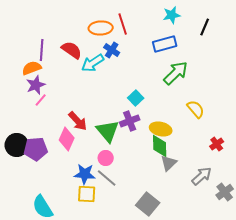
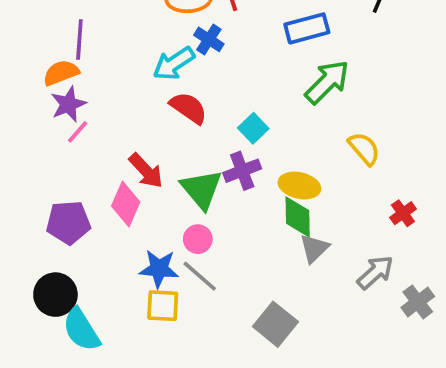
red semicircle: (72, 50) -> (189, 108), moved
black circle: (17, 145) -> (55, 295), moved

